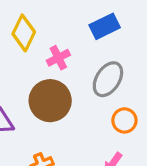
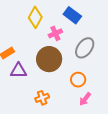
blue rectangle: (105, 26) -> (72, 15), moved, turned 60
orange circle: (124, 120) -> (78, 80), moved

